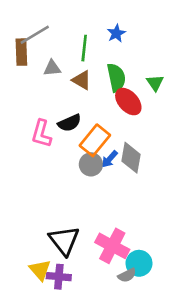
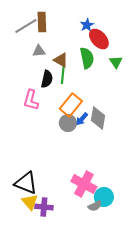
green line: (84, 48) -> (63, 74), moved
brown rectangle: (21, 52) -> (42, 22), moved
red ellipse: (128, 102) -> (99, 39), moved
black semicircle: (70, 123) -> (47, 79), moved, turned -54
black triangle: (64, 241) -> (26, 183), moved, turned -30

